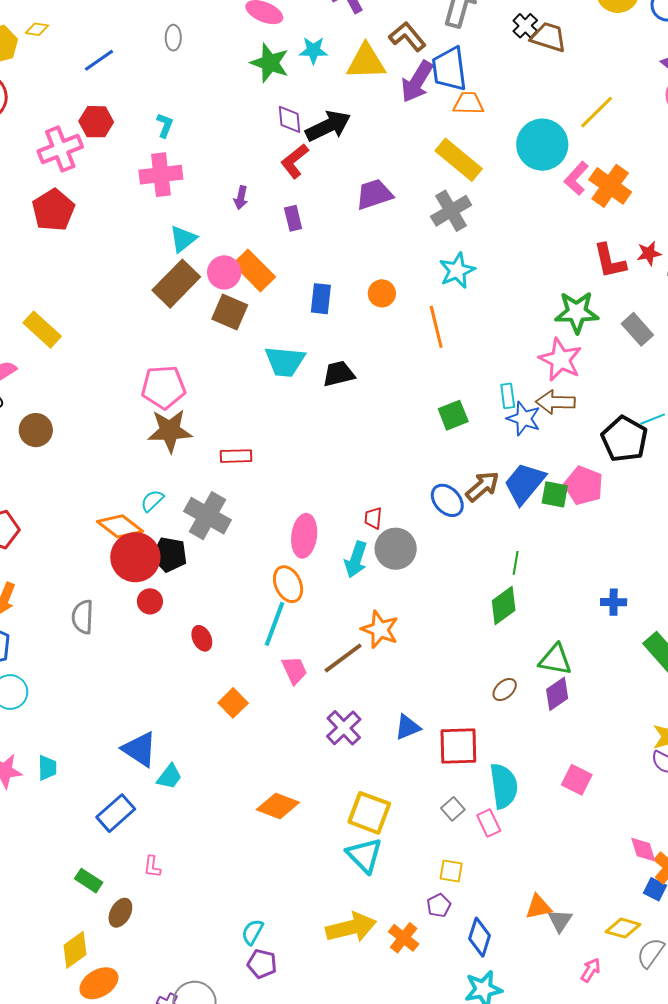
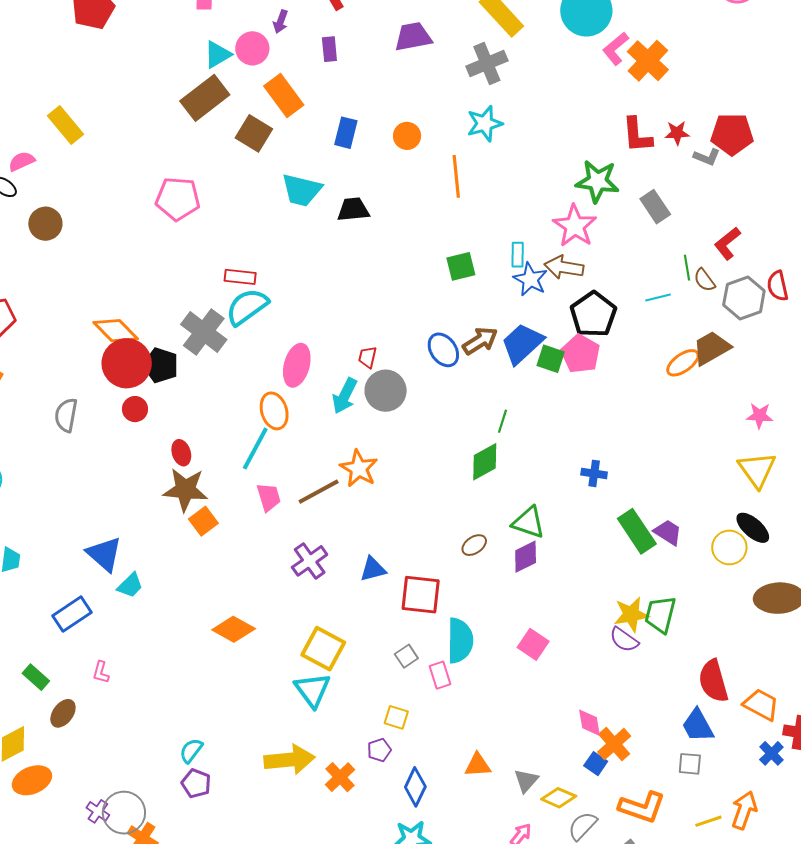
pink circle: (224, 272) -> (252, 48), moved
brown star: (170, 431) -> (185, 490), moved
black pentagon: (625, 439) -> (593, 314), moved
cyan semicircle: (152, 501) -> (247, 307), moved, size x1.8
gray triangle: (560, 921) -> (526, 781), moved

